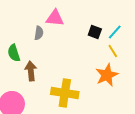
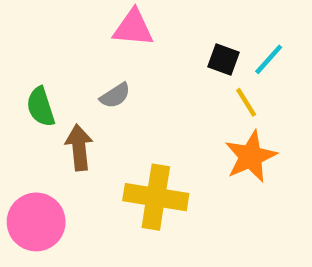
gray semicircle: (39, 33) -> (115, 96), moved, turned 48
yellow line: (113, 51) -> (246, 102), moved

